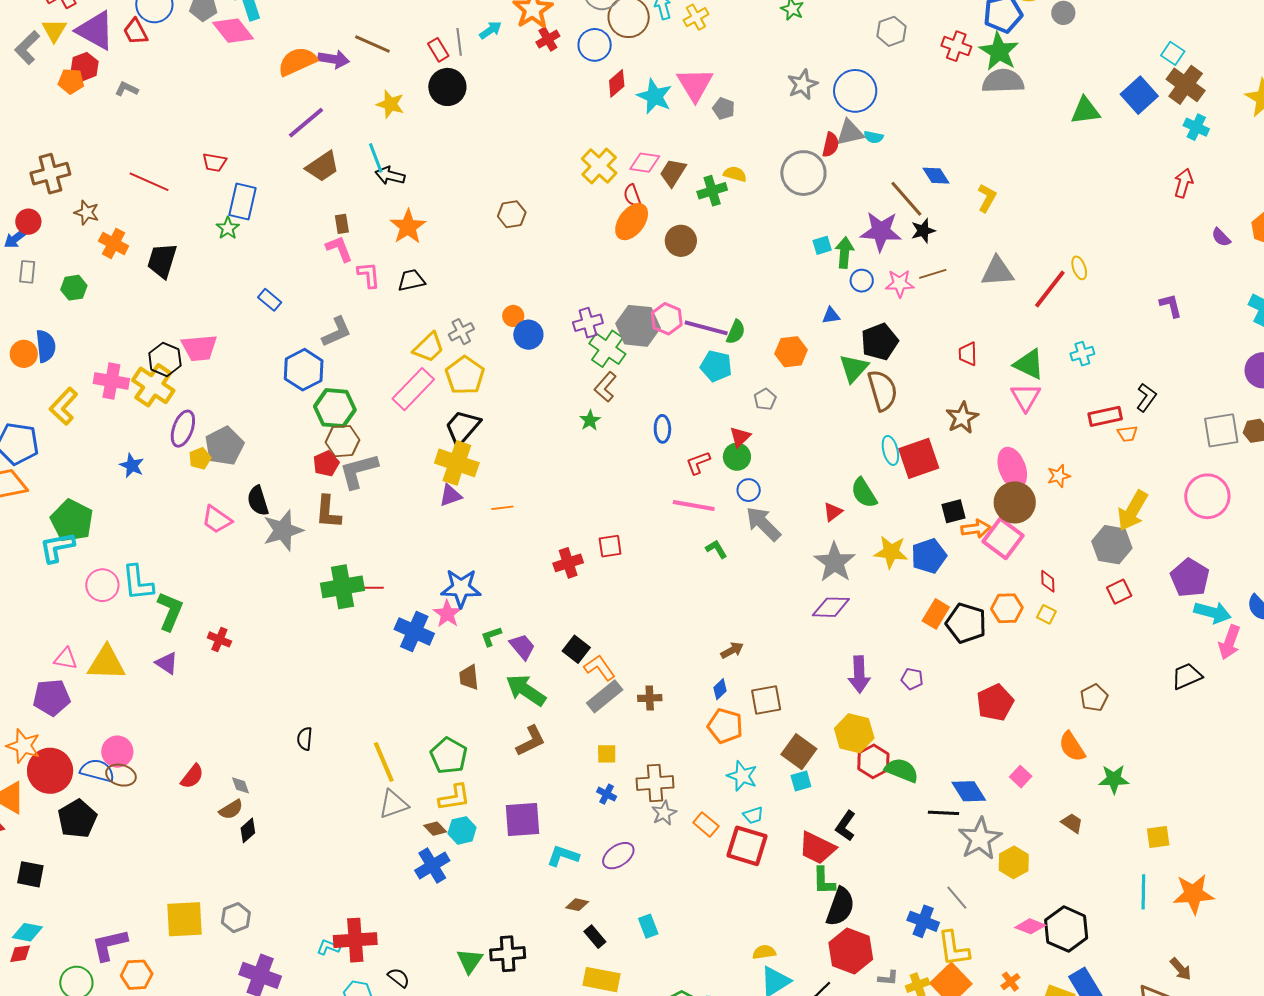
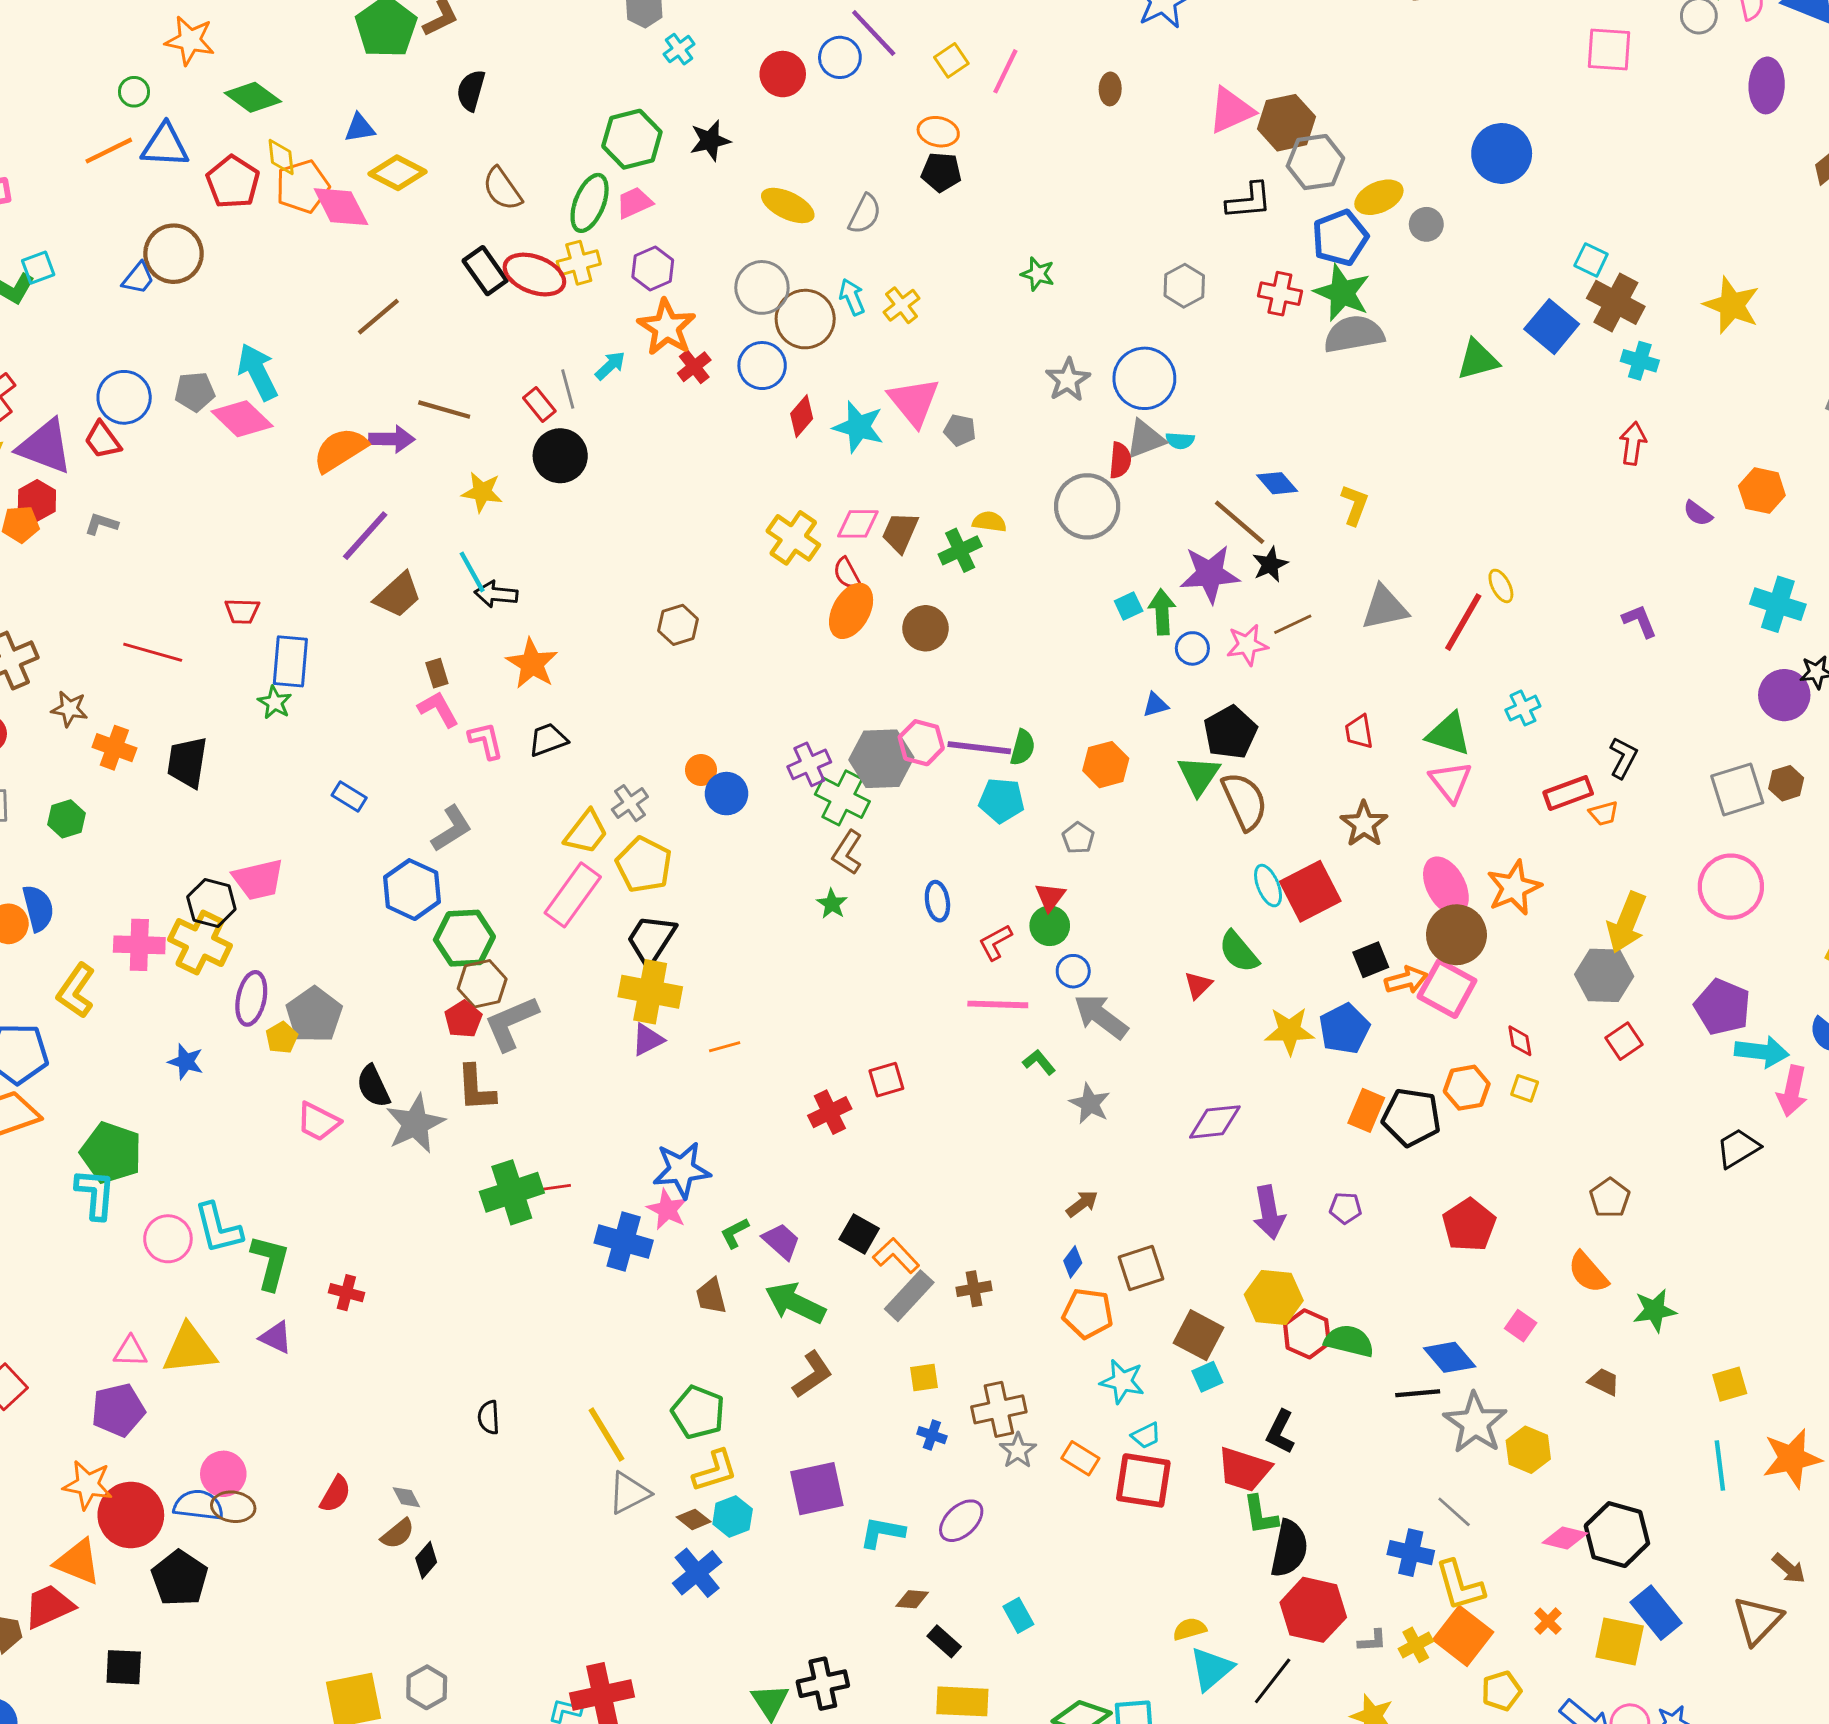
orange star: (1059, 476) -> (1514, 888), size x1.6
cyan L-shape: (57, 547) -> (95, 1194), turned 114
gray star: (835, 562) -> (1090, 1104), moved, size x0.7

